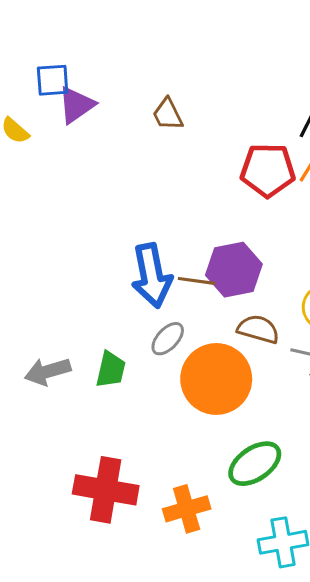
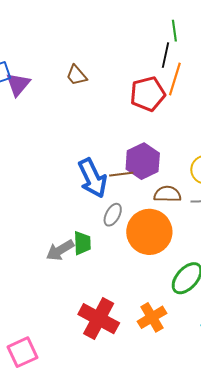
gray arrow: (48, 371) -> (60, 250), moved
red cross: (106, 490) -> (99, 319), turned 33

